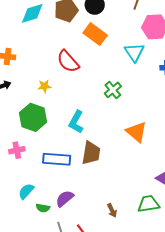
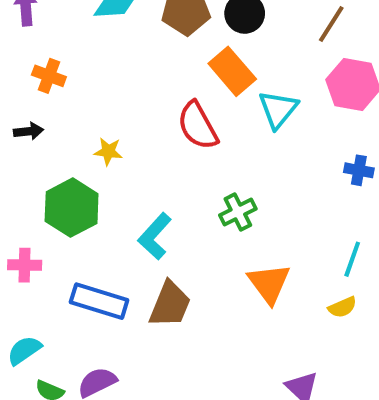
cyan triangle: (134, 52) -> (278, 109), moved
red semicircle: (68, 61) -> (198, 126), moved
green cross: (113, 90) -> (238, 212), moved

